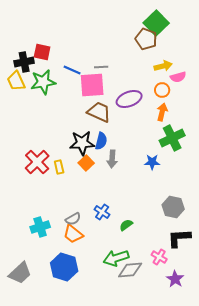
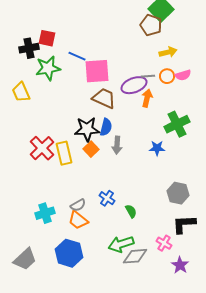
gray line: (101, 67) -> (148, 76), moved
pink semicircle: (178, 77) -> (183, 75), moved
yellow trapezoid: (16, 81) -> (21, 92), moved
orange arrow: (162, 112) -> (147, 98), moved
yellow rectangle: (59, 167) -> (64, 153), size x1.6
green semicircle: (126, 225) -> (131, 211), turned 96

